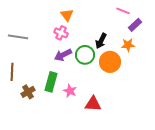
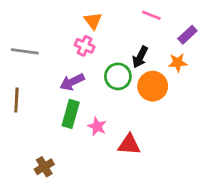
pink line: (123, 11) -> (151, 15), moved
purple arrow: (63, 55) -> (72, 82), moved
brown cross: (28, 92) -> (44, 167), moved

